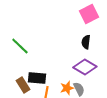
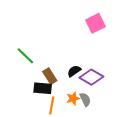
black semicircle: (86, 42) -> (74, 71), moved, turned 48
brown rectangle: (23, 85) -> (50, 76), moved

